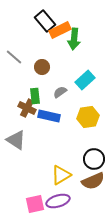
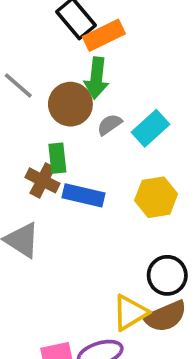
green arrow: (74, 39) -> (96, 78), moved
brown circle: (42, 67) -> (70, 104), size x1.5
gray semicircle: (60, 92) -> (110, 125), moved
yellow triangle: (61, 175) -> (130, 313), moved

